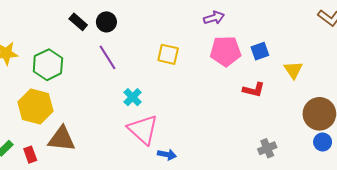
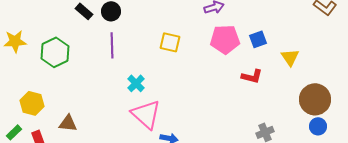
purple line: (107, 57) -> (112, 45), turned 30
yellow hexagon: (35, 106) -> (32, 103), moved, size x0.7
brown triangle: (62, 139) -> (68, 123), size x0.7

